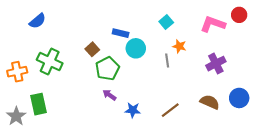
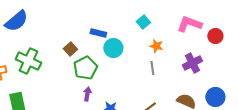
red circle: (239, 15) -> (215, 36), moved
blue semicircle: (37, 21) -> (16, 21), size x1.4
gray line: (167, 60) -> (152, 68), moved
purple arrow: (109, 95) -> (87, 94), turned 64

